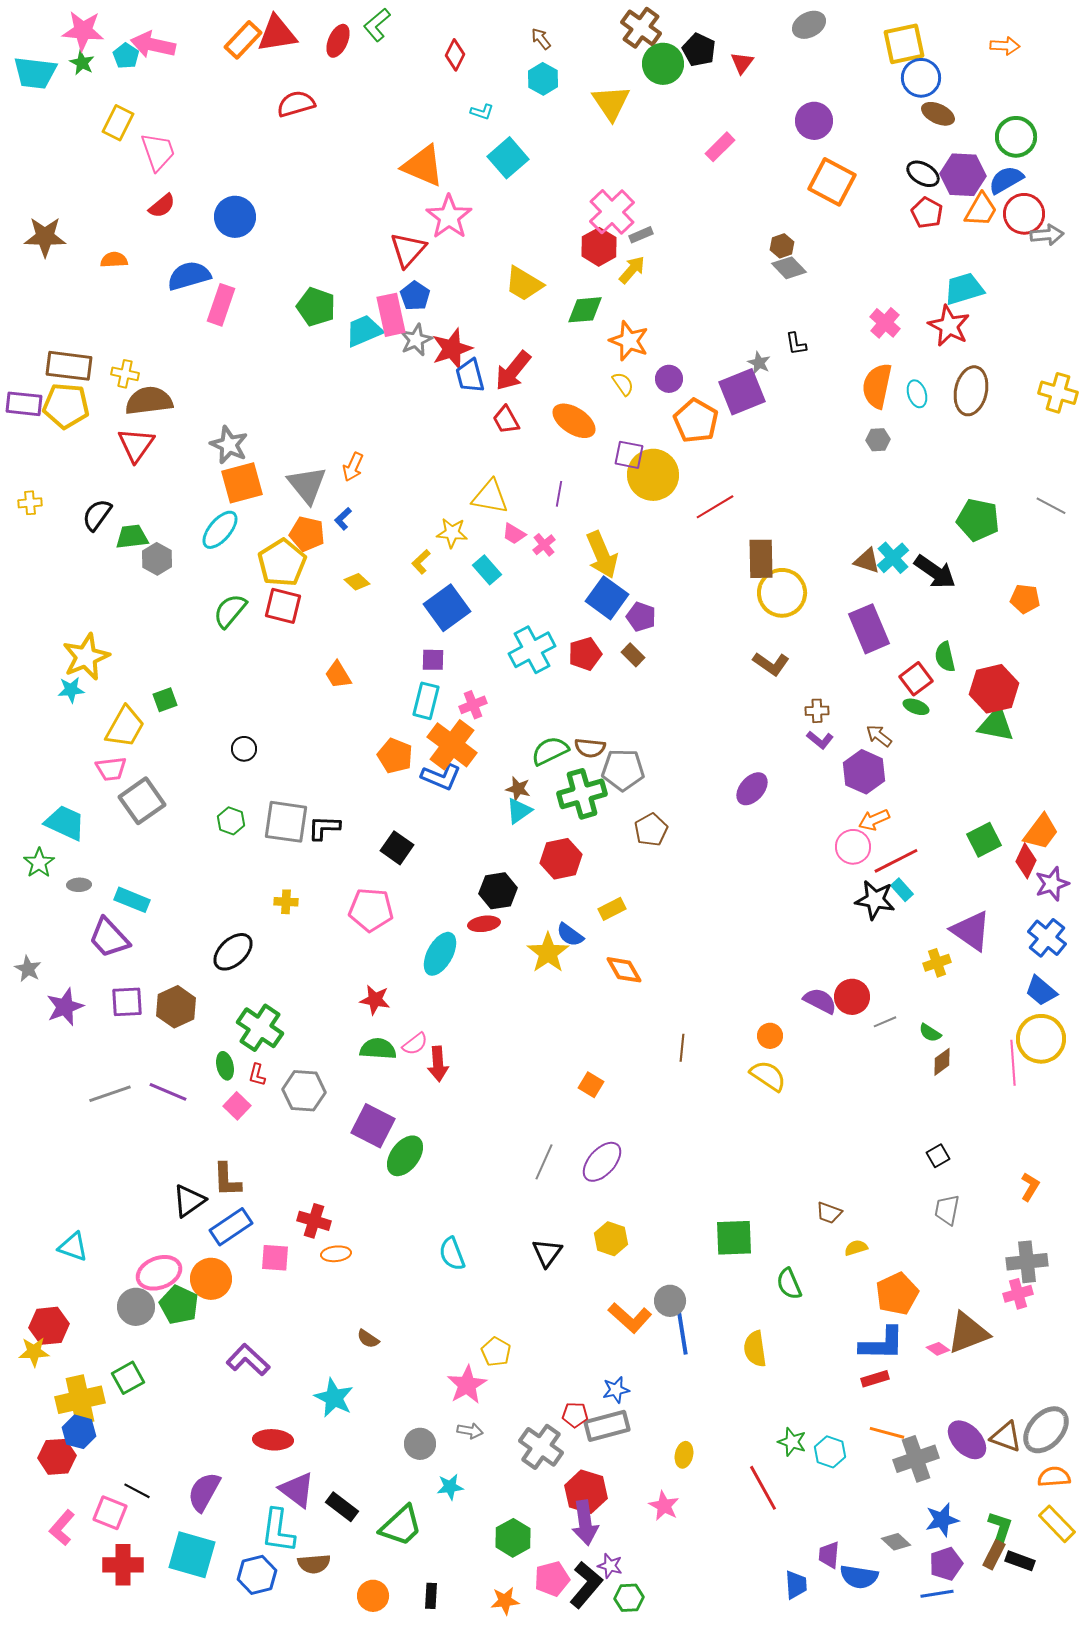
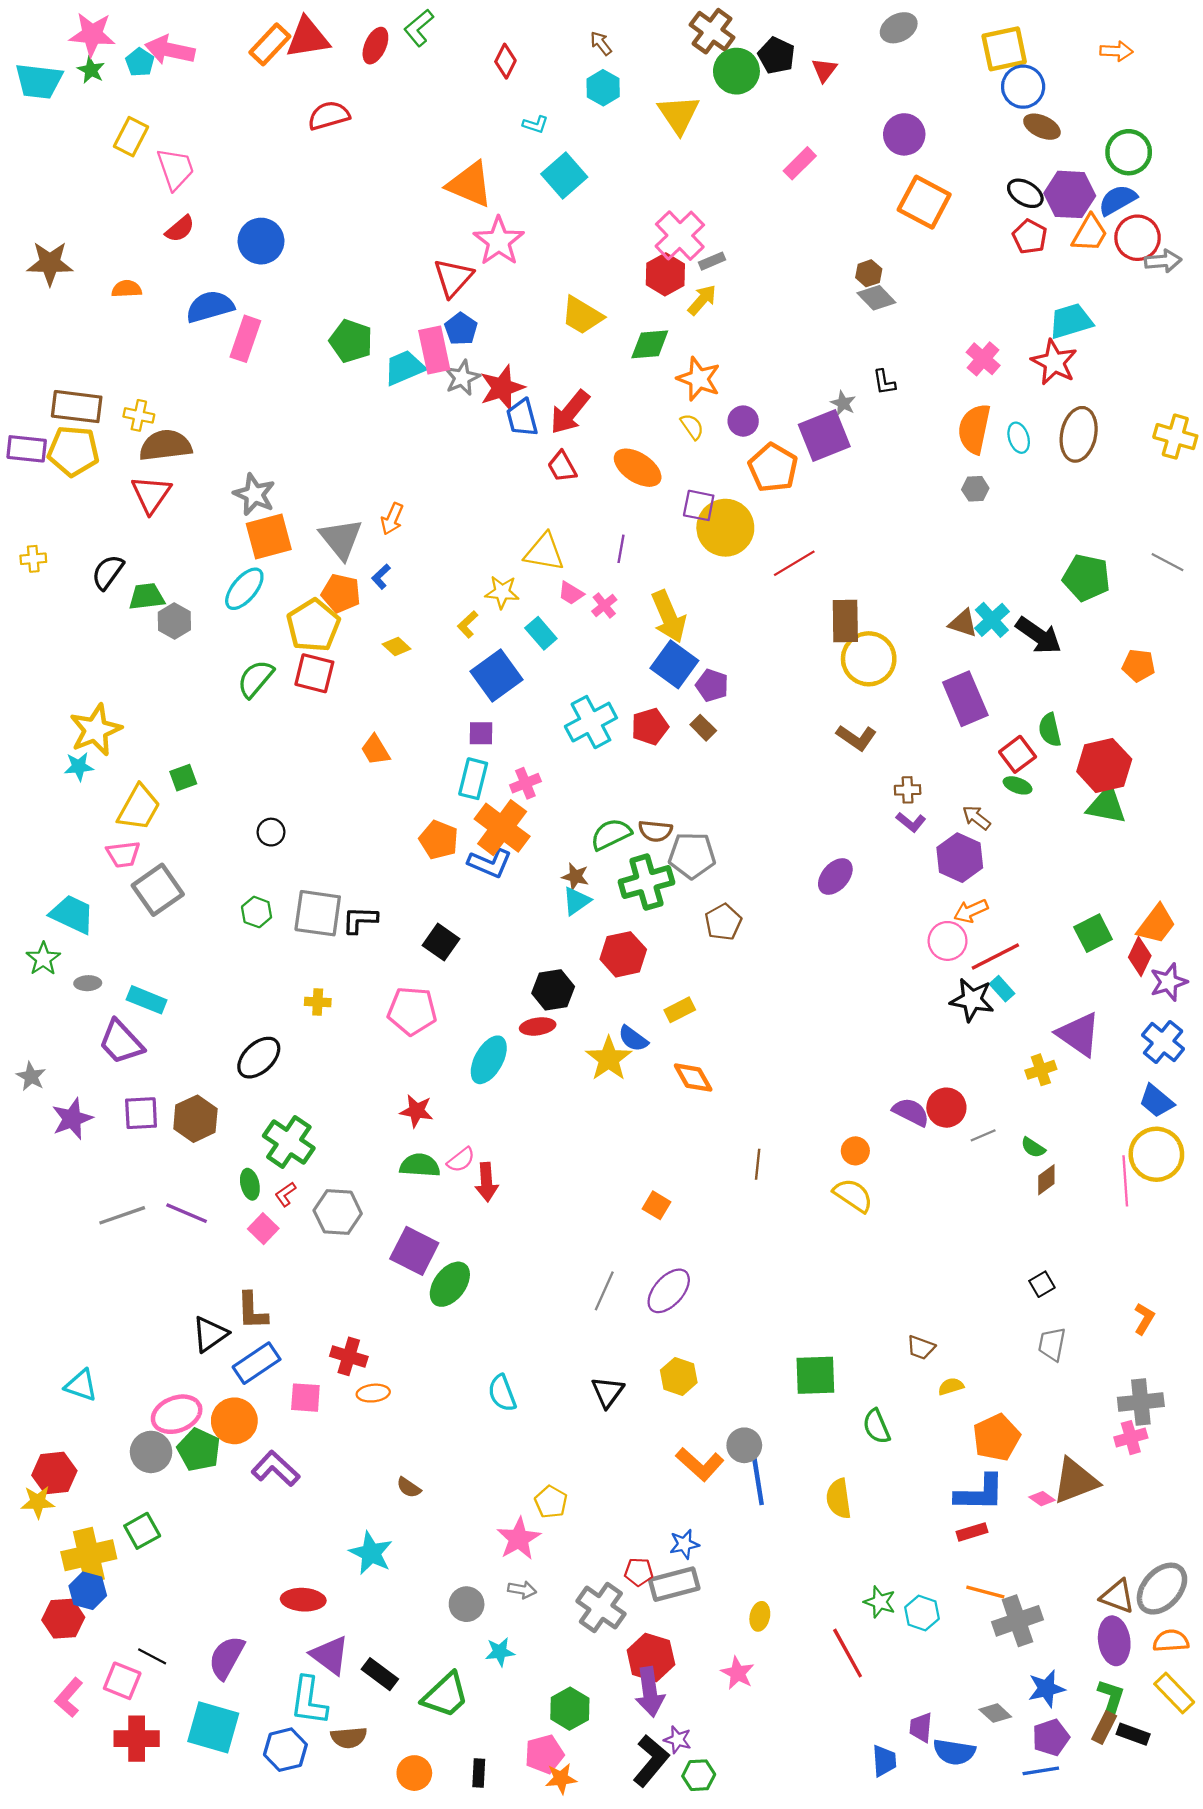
red L-shape: (257, 1075) -> (285, 1194), turned 40
purple L-shape: (248, 1360) -> (275, 1469), moved
purple ellipse: (967, 1440) -> (1114, 1641), moved, turned 36
pink pentagon: (552, 1579) -> (544, 1754), moved

